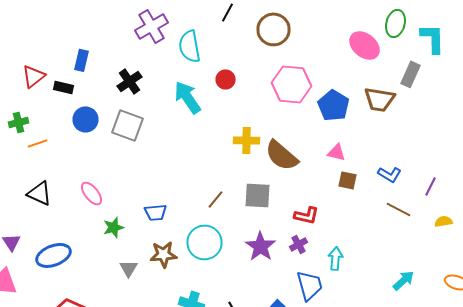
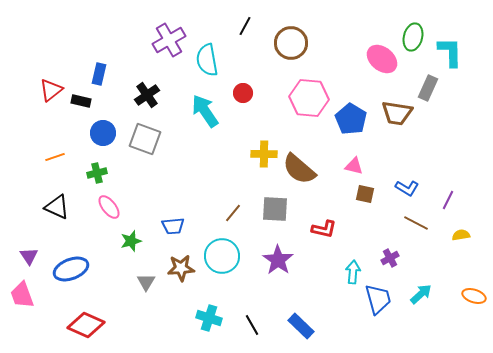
green cross: (18, 122) -> (97, 173), moved
purple cross: (298, 244) -> (390, 258), moved
blue trapezoid: (310, 285) -> (378, 299), moved

